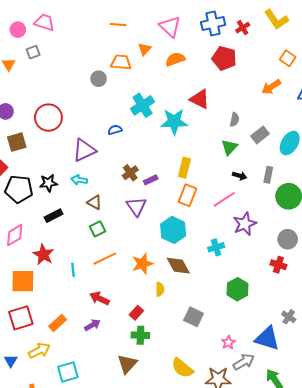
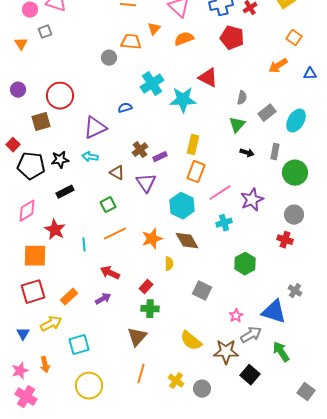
brown square: (17, 142) -> (41, 122), moved
pink line: (224, 199) -> (220, 193), moved
brown triangle: (94, 202) -> (117, 173), moved

